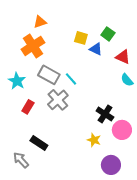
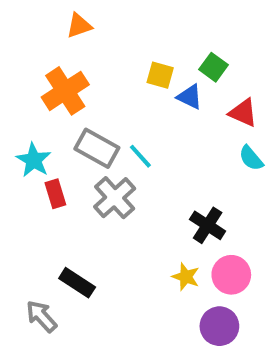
orange triangle: (40, 22) -> (79, 26), moved
red rectangle: (28, 107) -> (55, 194), moved, turned -48
pink circle: (122, 130) -> (231, 275), moved

